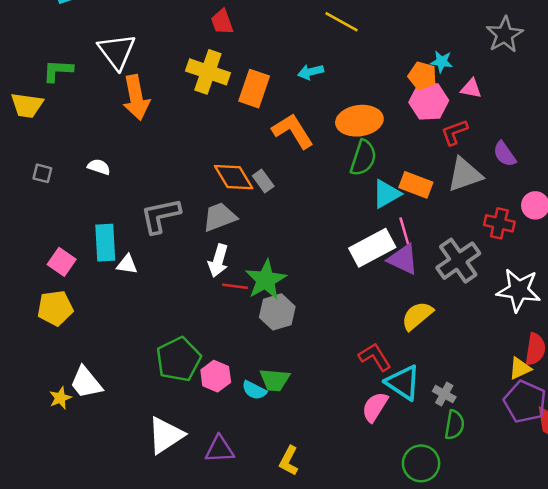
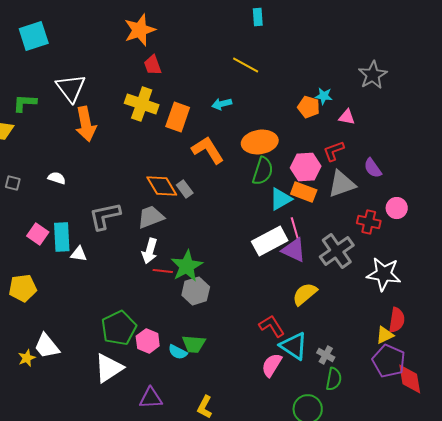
pink hexagon: (429, 101) -> (306, 167), moved
pink square: (62, 262) -> (38, 234), moved
white triangle: (166, 435) -> (109, 368), moved

